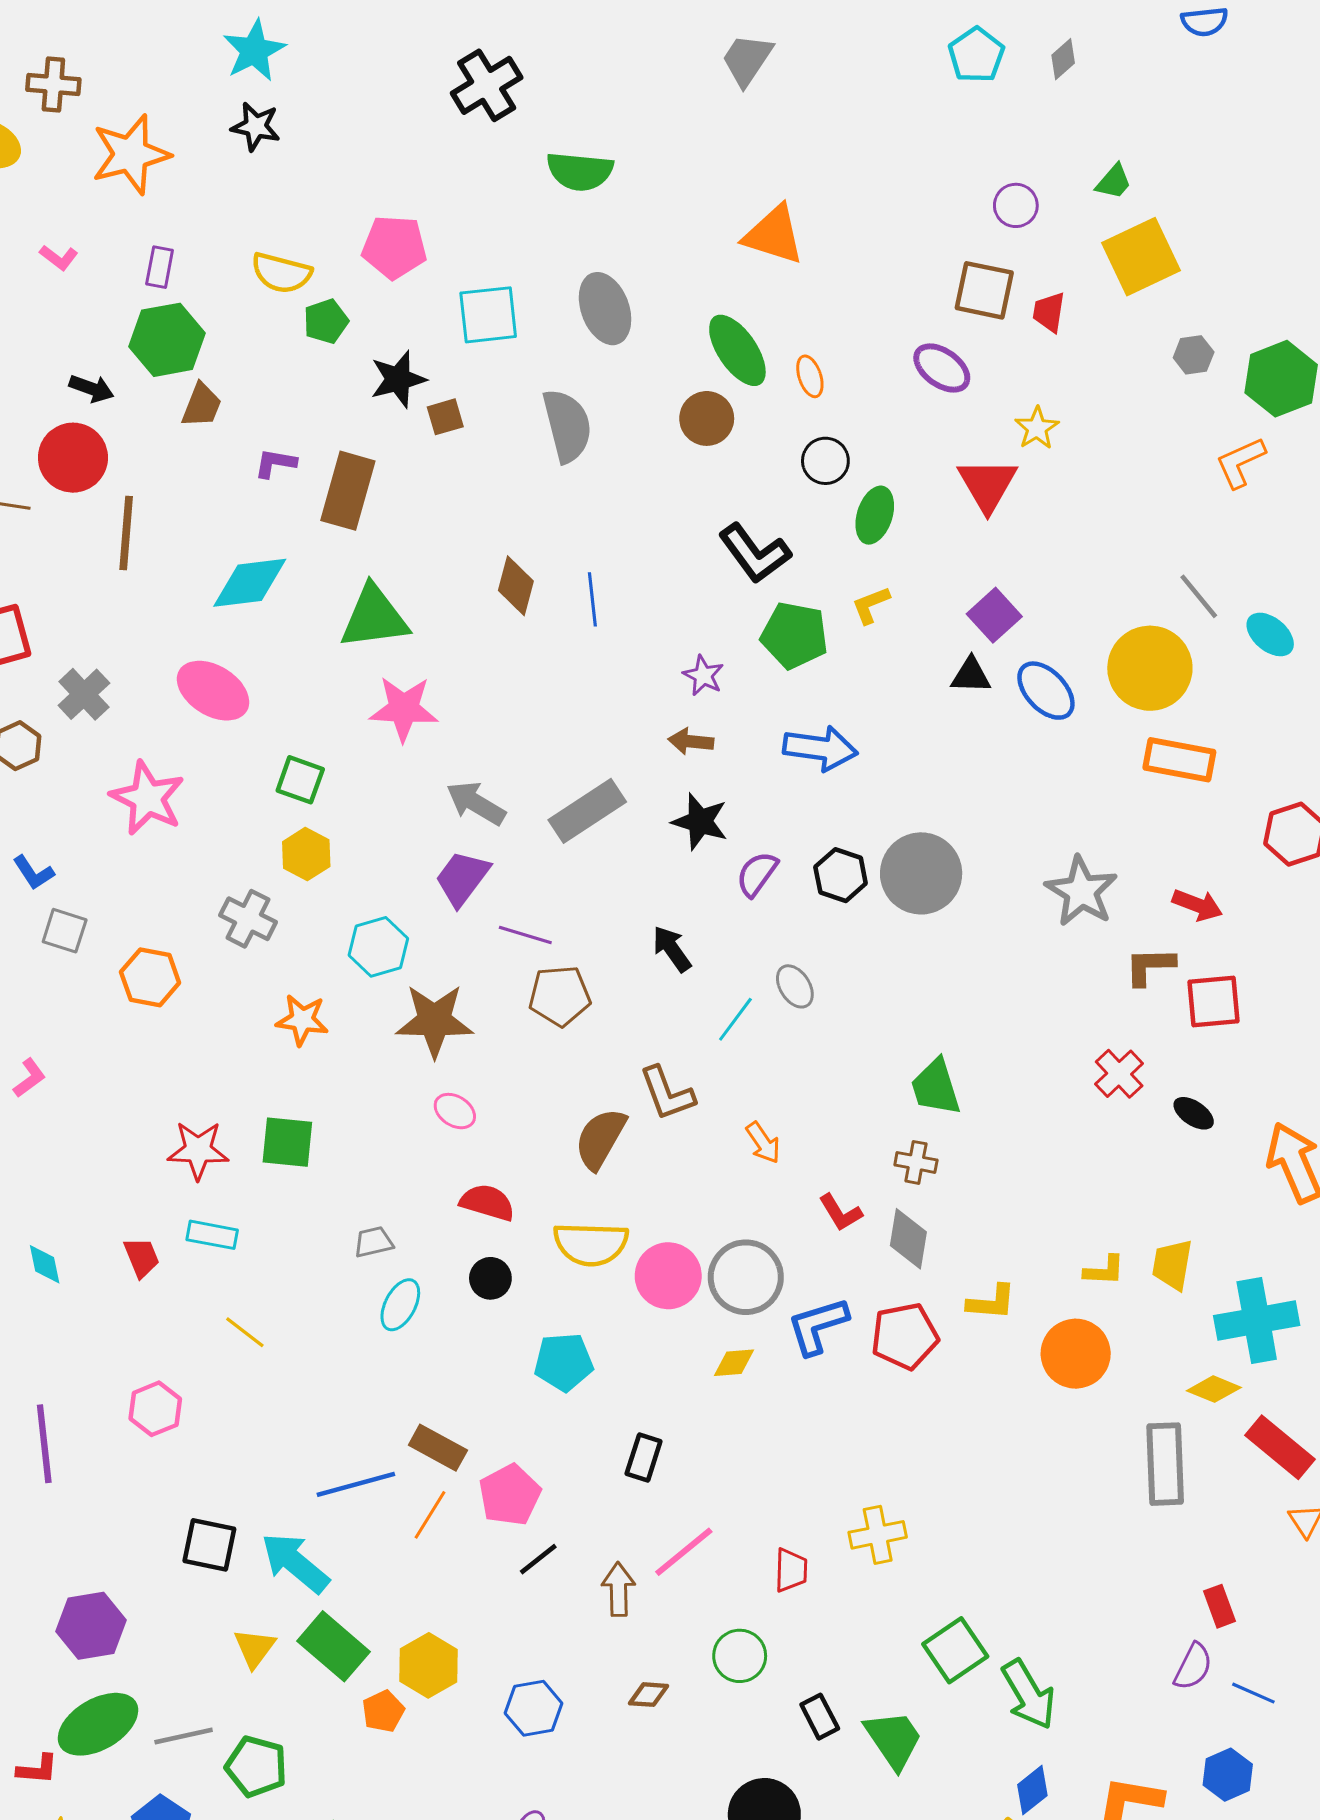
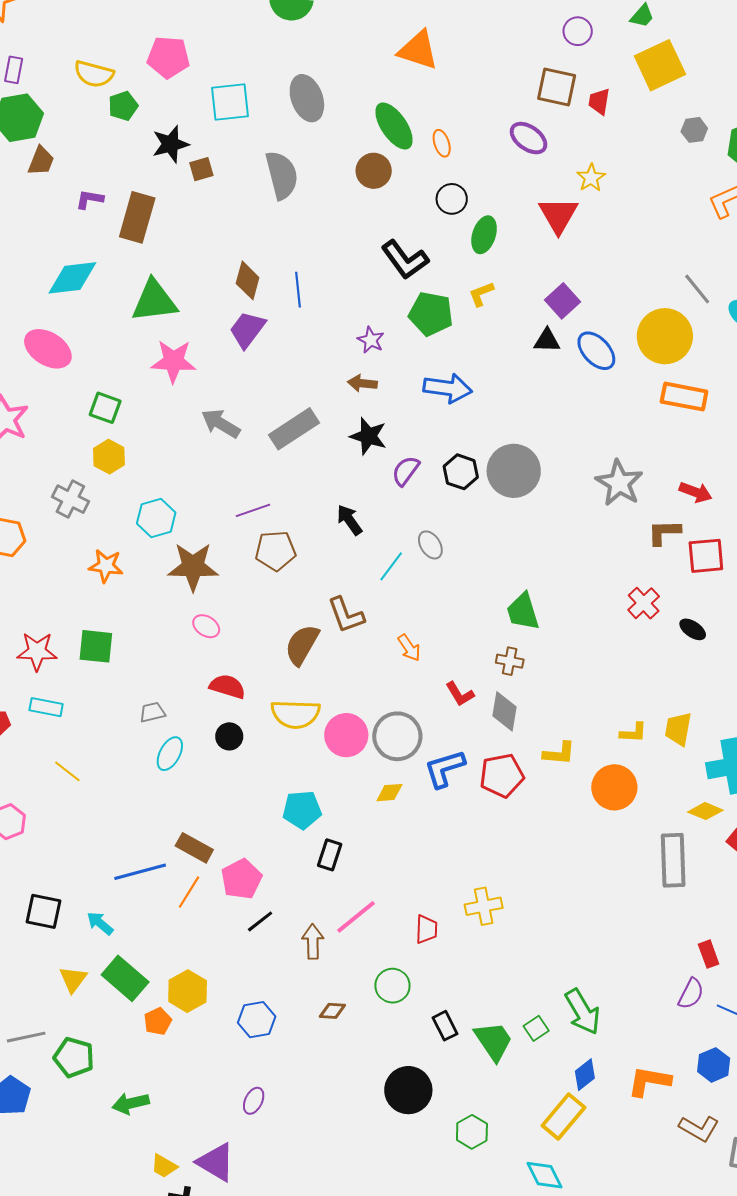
purple trapezoid: (462, 878) -> (247, 329), moved
purple line: (525, 935) -> (253, 510), turned -36
cyan pentagon: (564, 1362) -> (302, 810), moved
cyan arrow: (295, 1563) -> (100, 923), size x0.6
green square: (955, 1650) -> (536, 1028), moved, size x0.6

